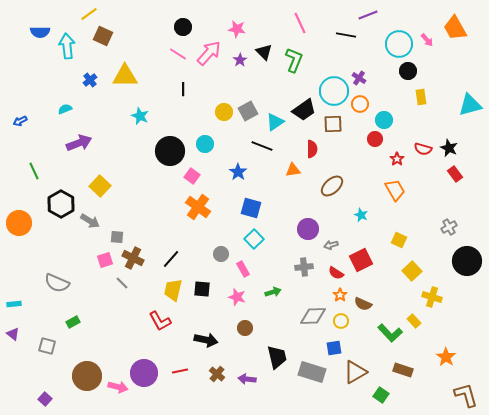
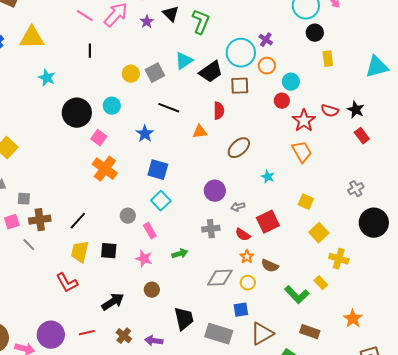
cyan triangle: (275, 122) -> (184, 61), moved
red star: (397, 159) -> (304, 121), size x1.6
brown cross: (133, 258) -> (40, 220), turned -35
black arrow: (206, 340) -> (113, 302), turned -45

